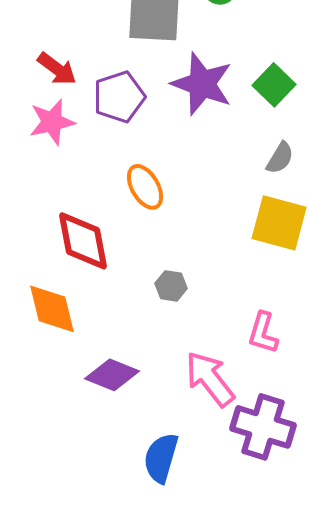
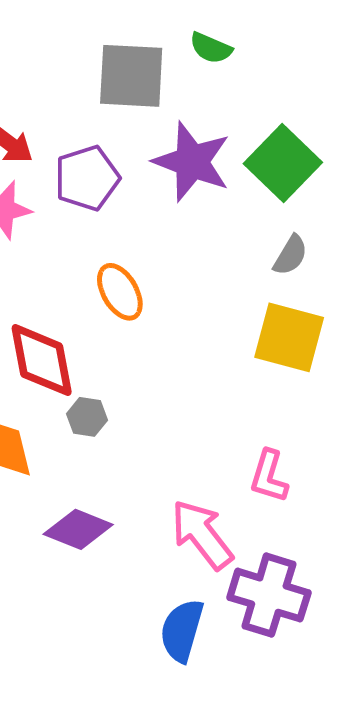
green square: (274, 85) -> (283, 163), size x1.4
gray hexagon: (171, 286) -> (87, 417), moved
blue semicircle: (161, 458) -> (182, 630), moved

